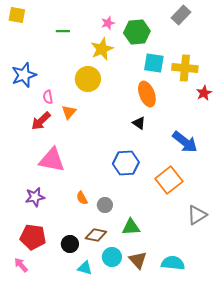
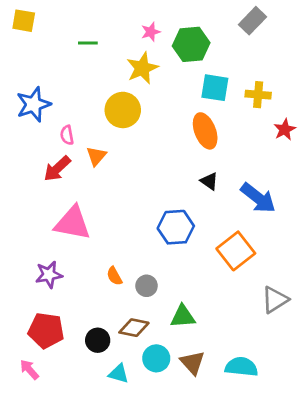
yellow cross: (185, 68) -> (258, 95), size x0.7
black triangle: (139, 123) -> (209, 181), moved

